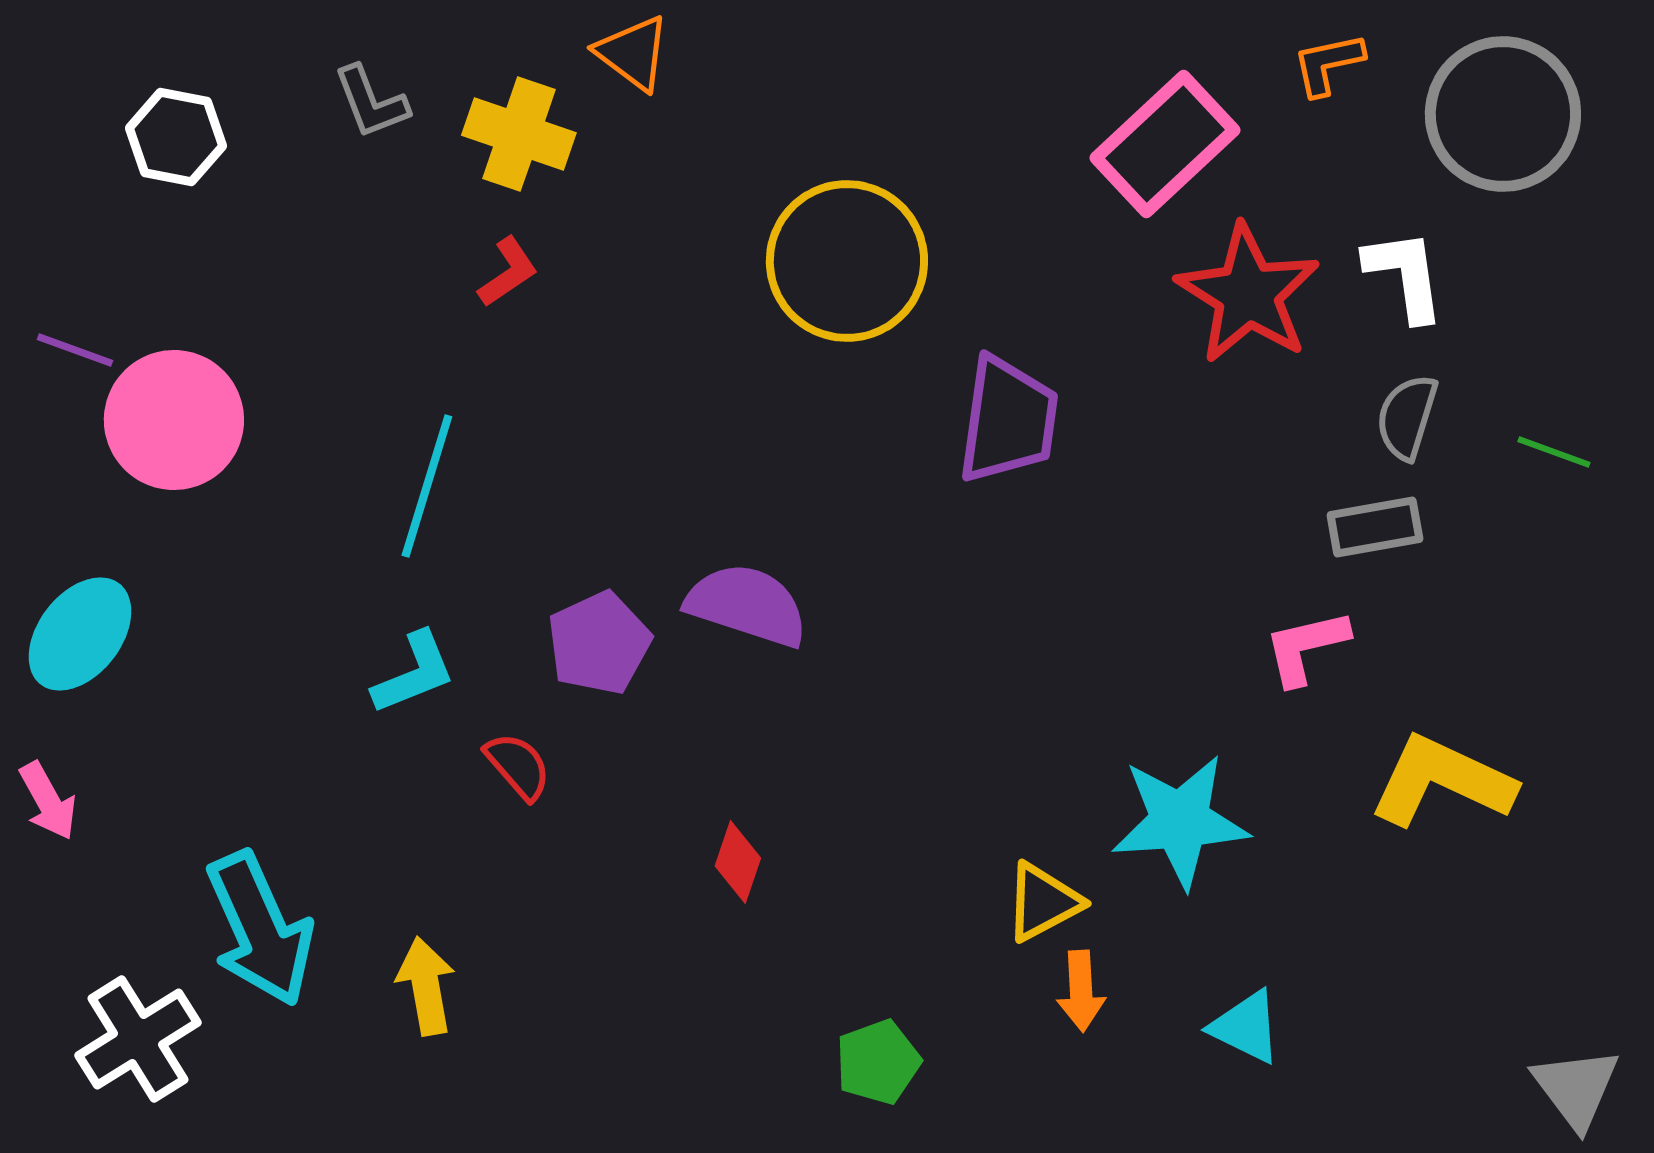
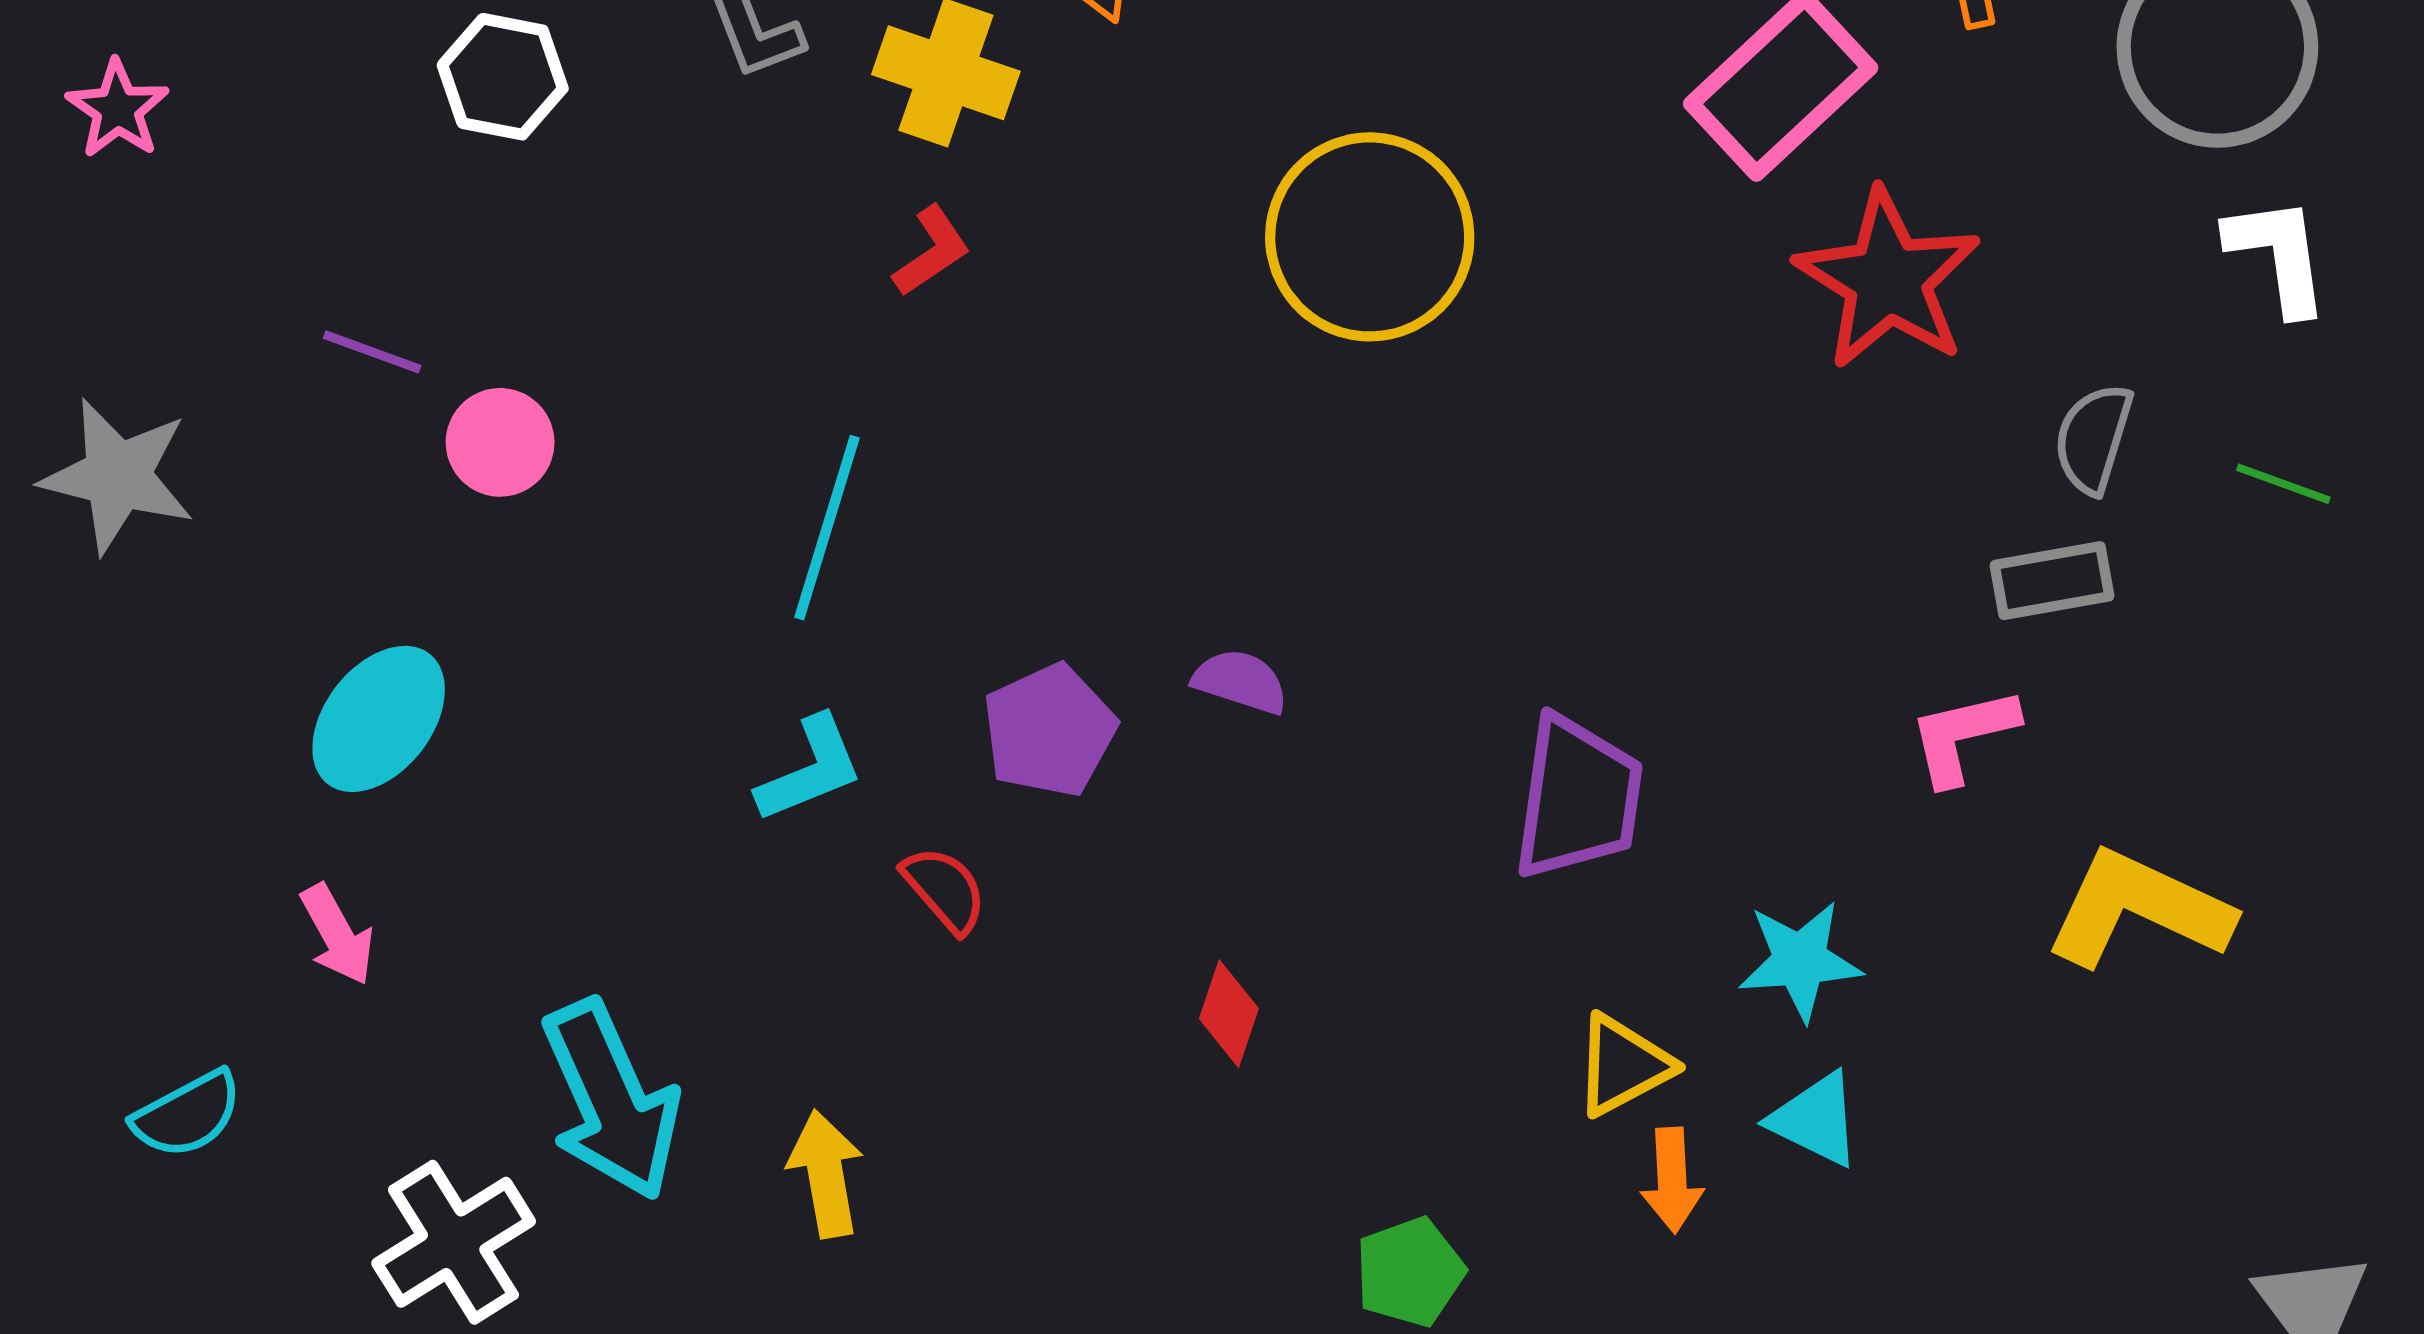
white L-shape: (1405, 275) -> (2278, 255), moved
pink circle: (174, 420) -> (500, 442), size x0.6
purple trapezoid: (1008, 420) -> (1578, 798), moved
purple semicircle: (747, 605) -> (1241, 681), size x0.6
cyan star: (1180, 821) -> (1800, 961), size x0.7
cyan triangle: (1246, 1027) -> (1816, 1120), moved

